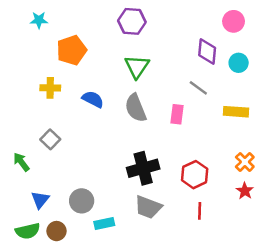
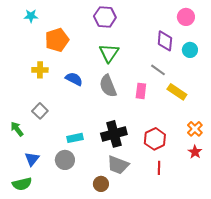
yellow rectangle: (236, 112) -> (177, 92), moved, turned 30
cyan rectangle: (104, 223) -> (75, 138), moved
brown circle: (56, 231) -> (101, 184), moved

